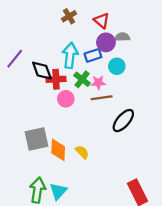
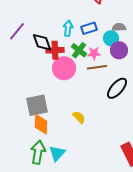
gray semicircle: (122, 37) -> (119, 27), moved
purple circle: (106, 42) -> (119, 50), moved
cyan arrow: (70, 55) -> (68, 28), size x0.7
pink circle: (66, 99) -> (64, 68), size x1.5
orange diamond: (58, 150) -> (41, 124), moved

